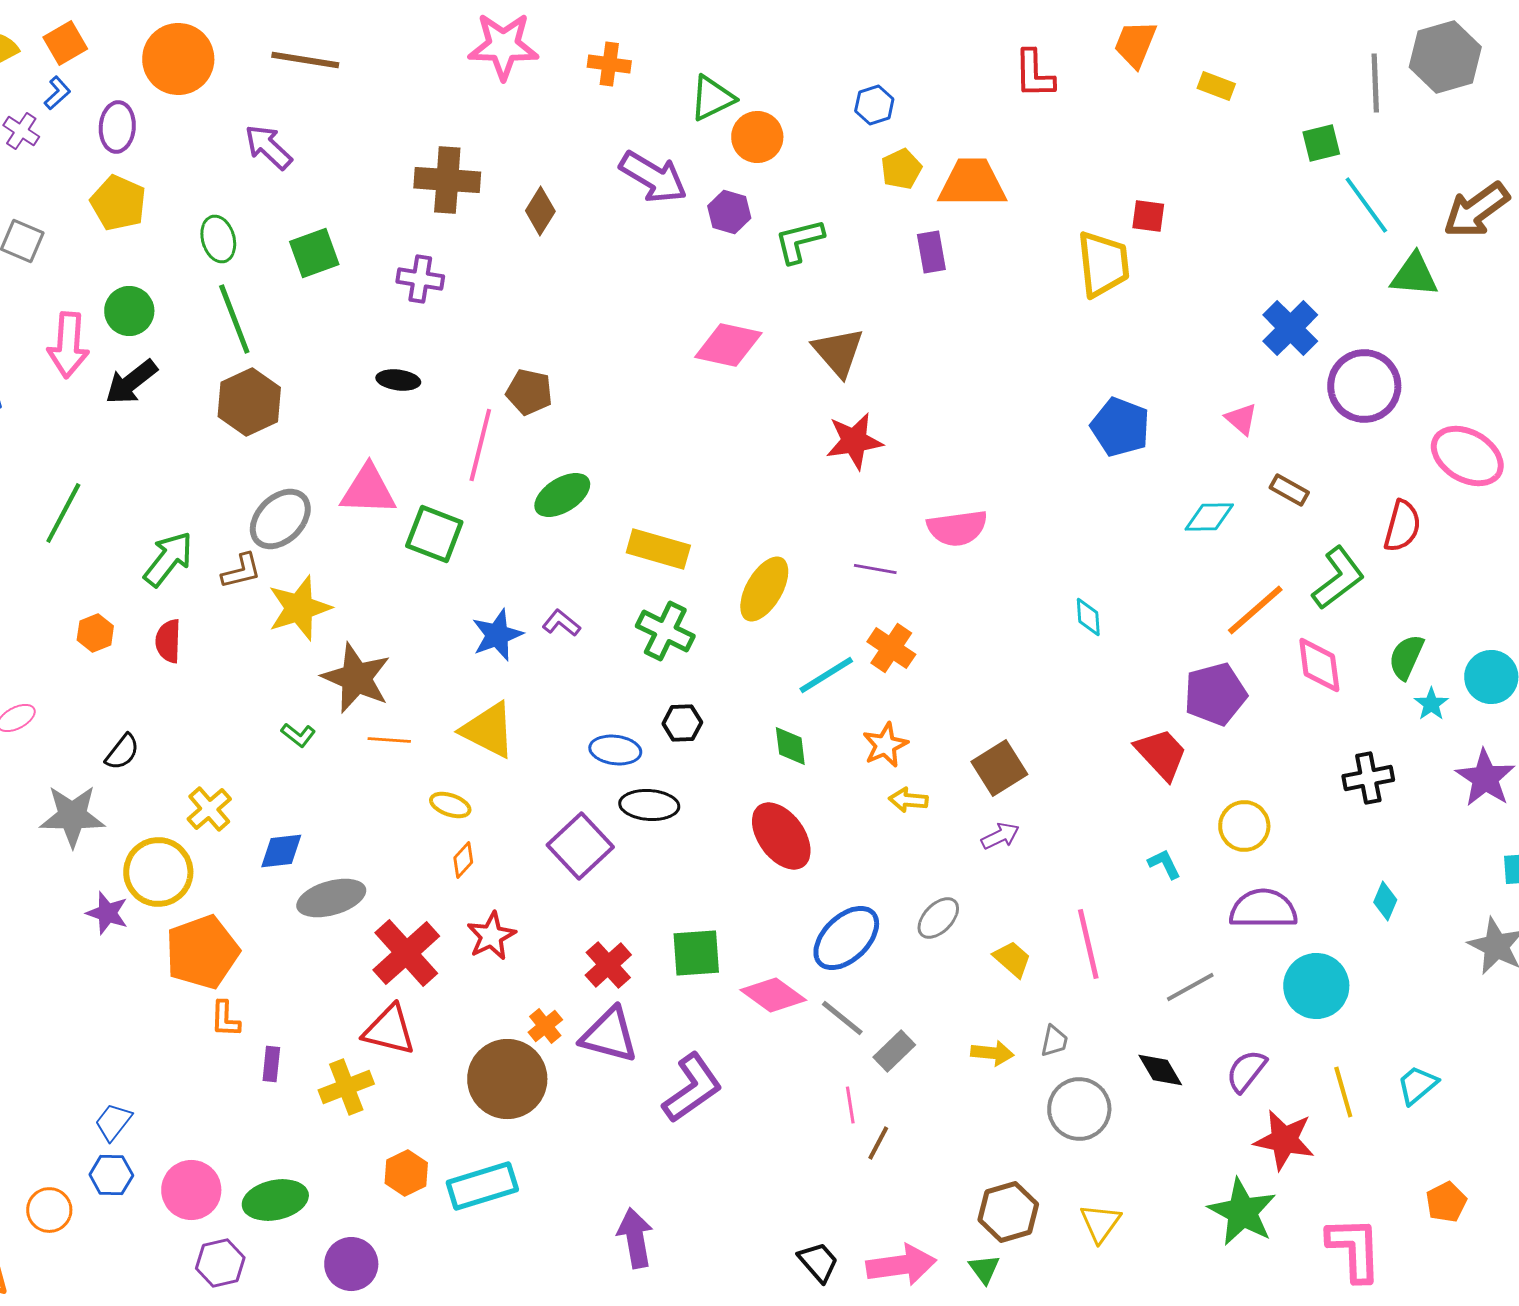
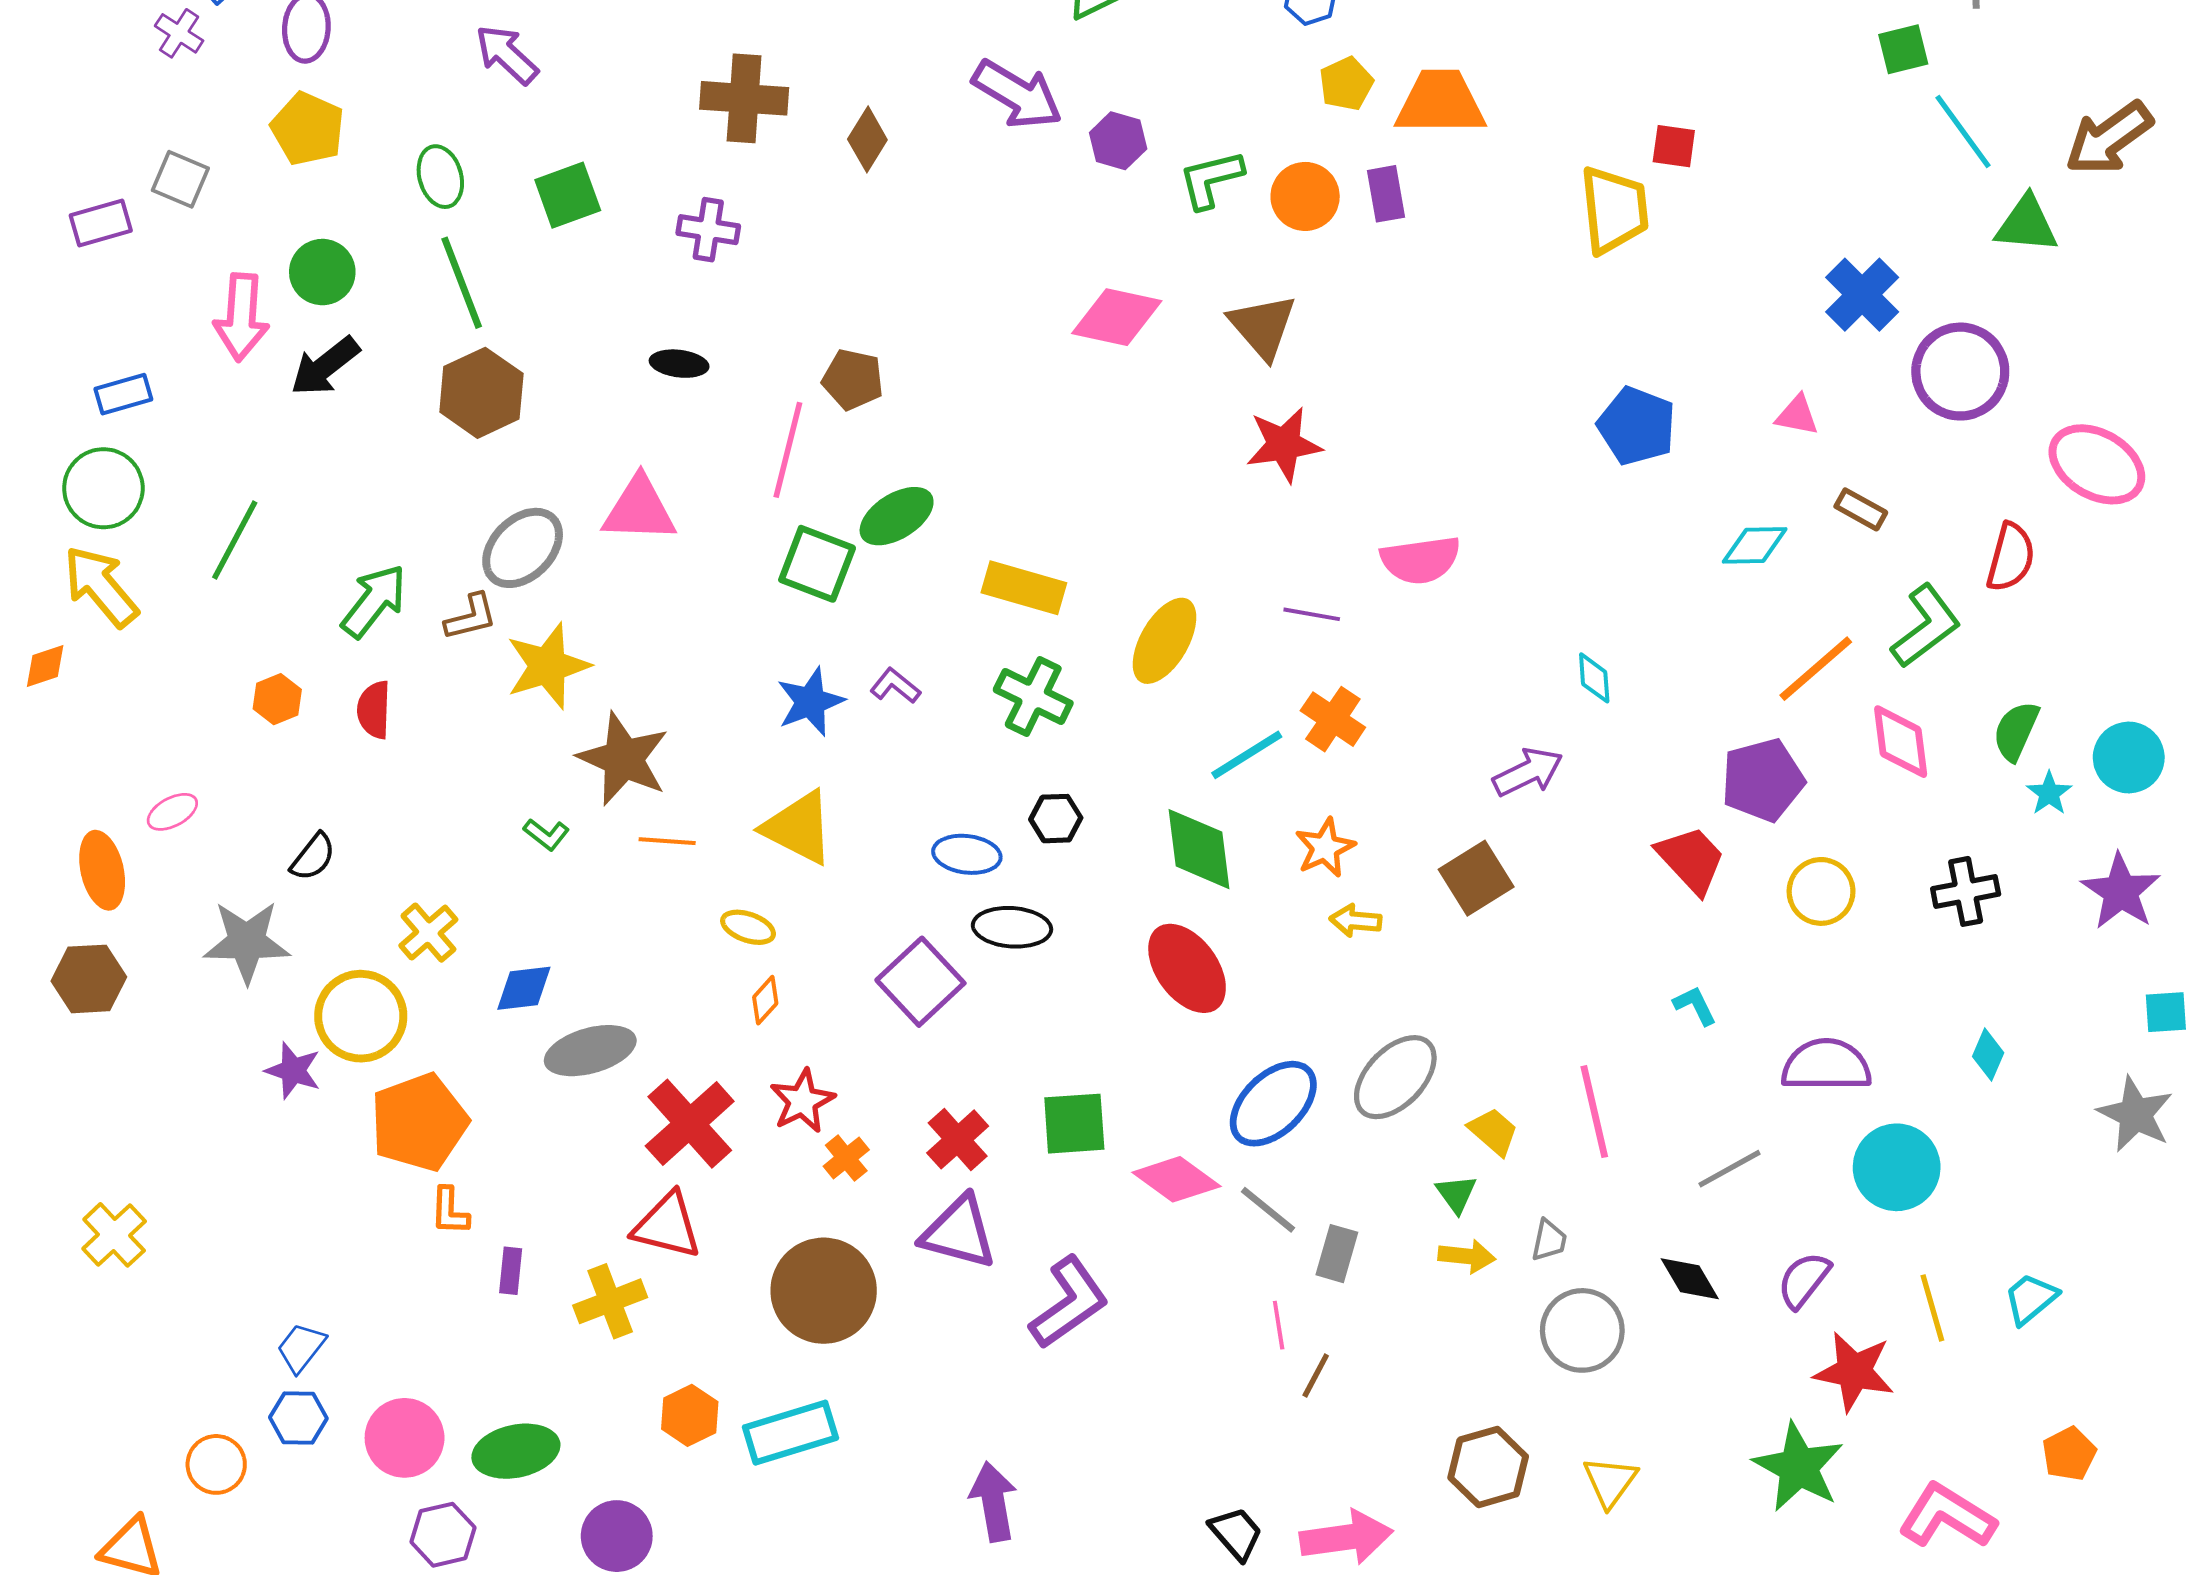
orange circle: (757, 137) -> (1305, 196), moved
pink triangle: (1241, 419) -> (1797, 415), turned -30
green square: (434, 534) -> (817, 564), moved
green diamond: (790, 746) -> (1199, 849), size x1.6
yellow circle: (1244, 826) -> (1821, 891), moved
purple arrow: (1000, 836) -> (1528, 772), moved, size x1.4
gray ellipse: (938, 918) -> (1395, 1077), size x1.5
orange cross: (545, 1026) -> (846, 1158), moved
gray rectangle: (894, 1051) -> (1337, 1254), turned -30
pink L-shape: (1354, 1249) -> (1947, 1516), turned -56
green triangle: (984, 1269) -> (1456, 1194), moved

